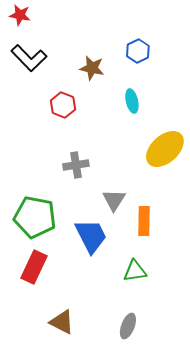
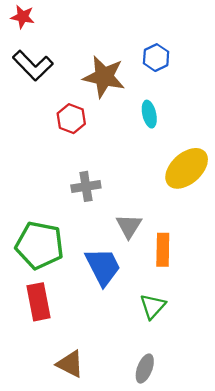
brown star: (92, 68) -> (104, 77), size x1.5
red rectangle: (34, 267) -> (38, 302), turned -36
green triangle: (135, 271) -> (153, 306), turned -40

